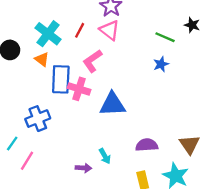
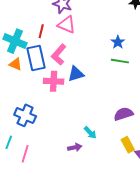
green line: (165, 37) -> (120, 61), moved
blue rectangle: (61, 79) -> (36, 58), moved
blue triangle: (112, 104) -> (76, 74), moved, size x0.7
blue cross: (38, 119) -> (25, 115), turned -30

